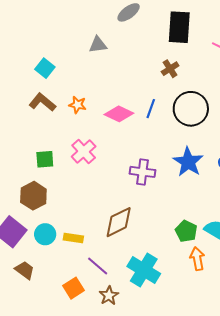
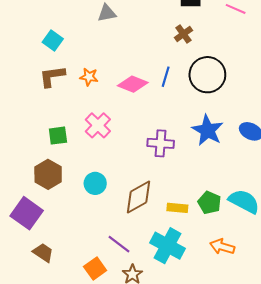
brown L-shape: (42, 102) -> (52, 76), turned -44
cyan circle: (45, 234) -> (95, 183), moved
yellow rectangle: (73, 238) -> (177, 208), moved
orange arrow: (197, 259) -> (222, 247), moved, turned -60

